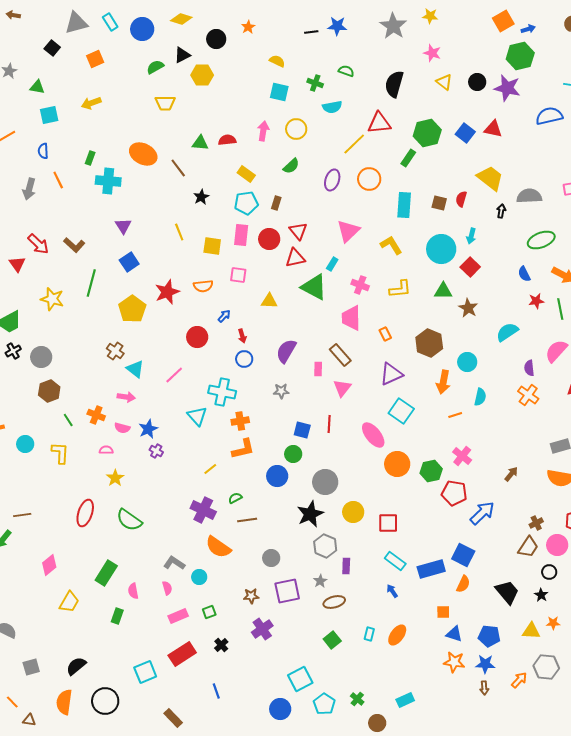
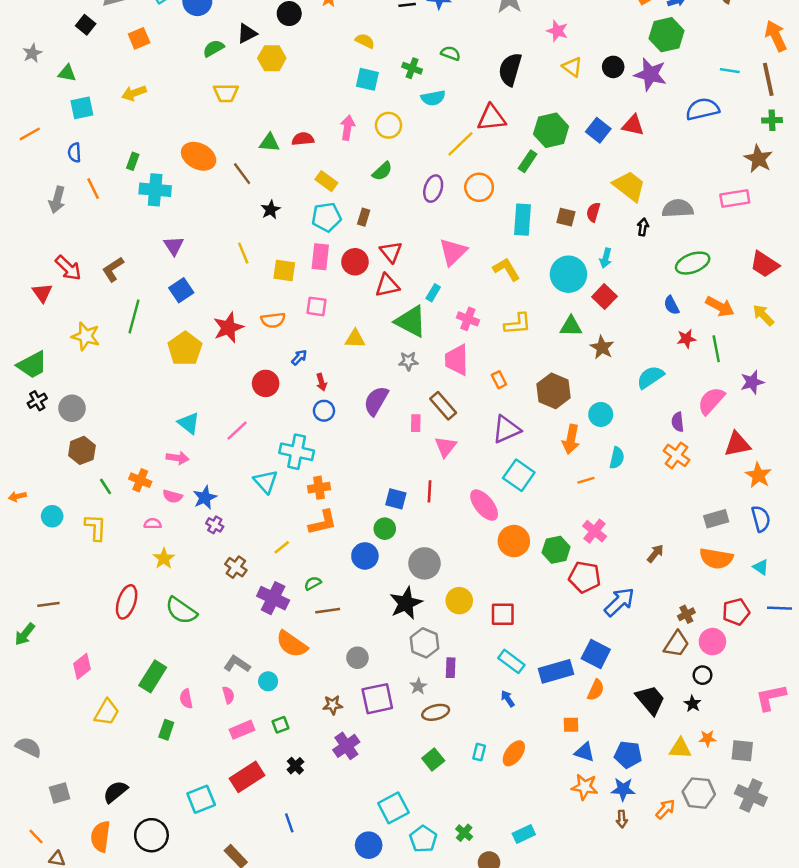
brown L-shape: (74, 245) -> (113, 269), turned 105
brown cross: (115, 351) -> (236, 567), moved
gray star: (281, 391) -> (408, 361), moved

